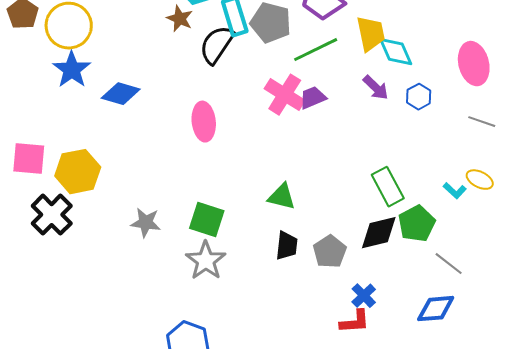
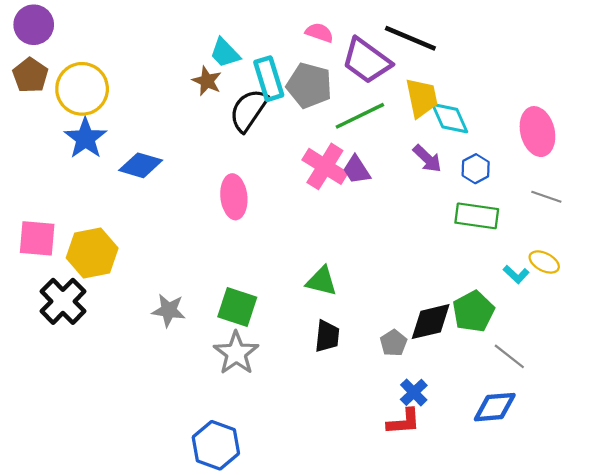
purple trapezoid: (313, 98) -> (356, 170), turned -100
green rectangle: (388, 187) -> (477, 216), moved, turned -54
gray pentagon: (330, 252) -> (394, 343), moved, size x0.7

